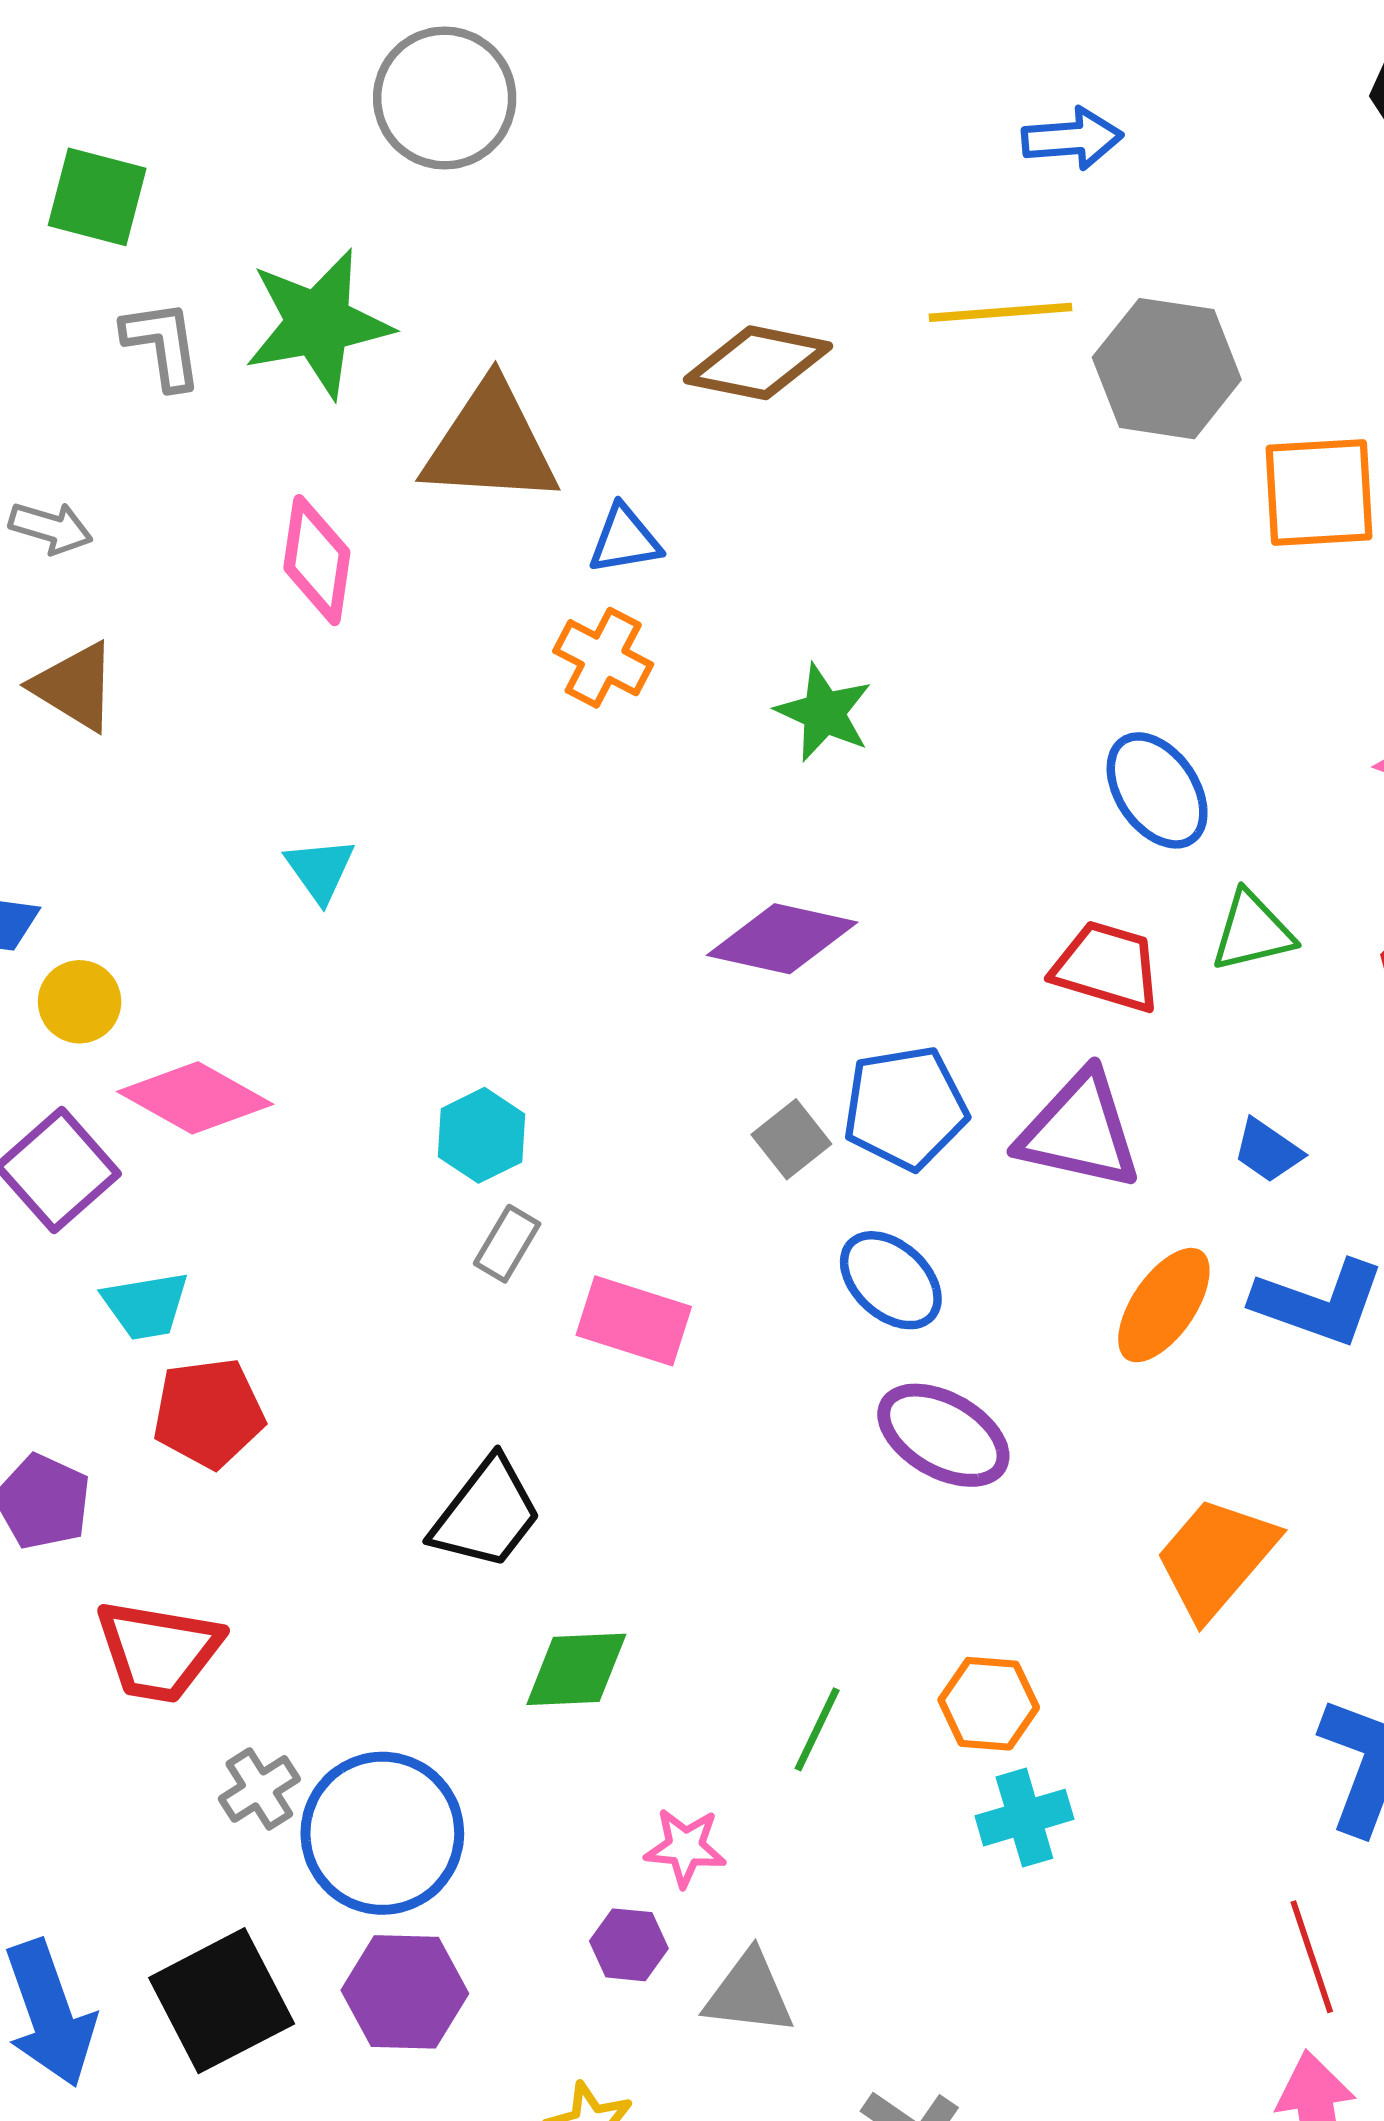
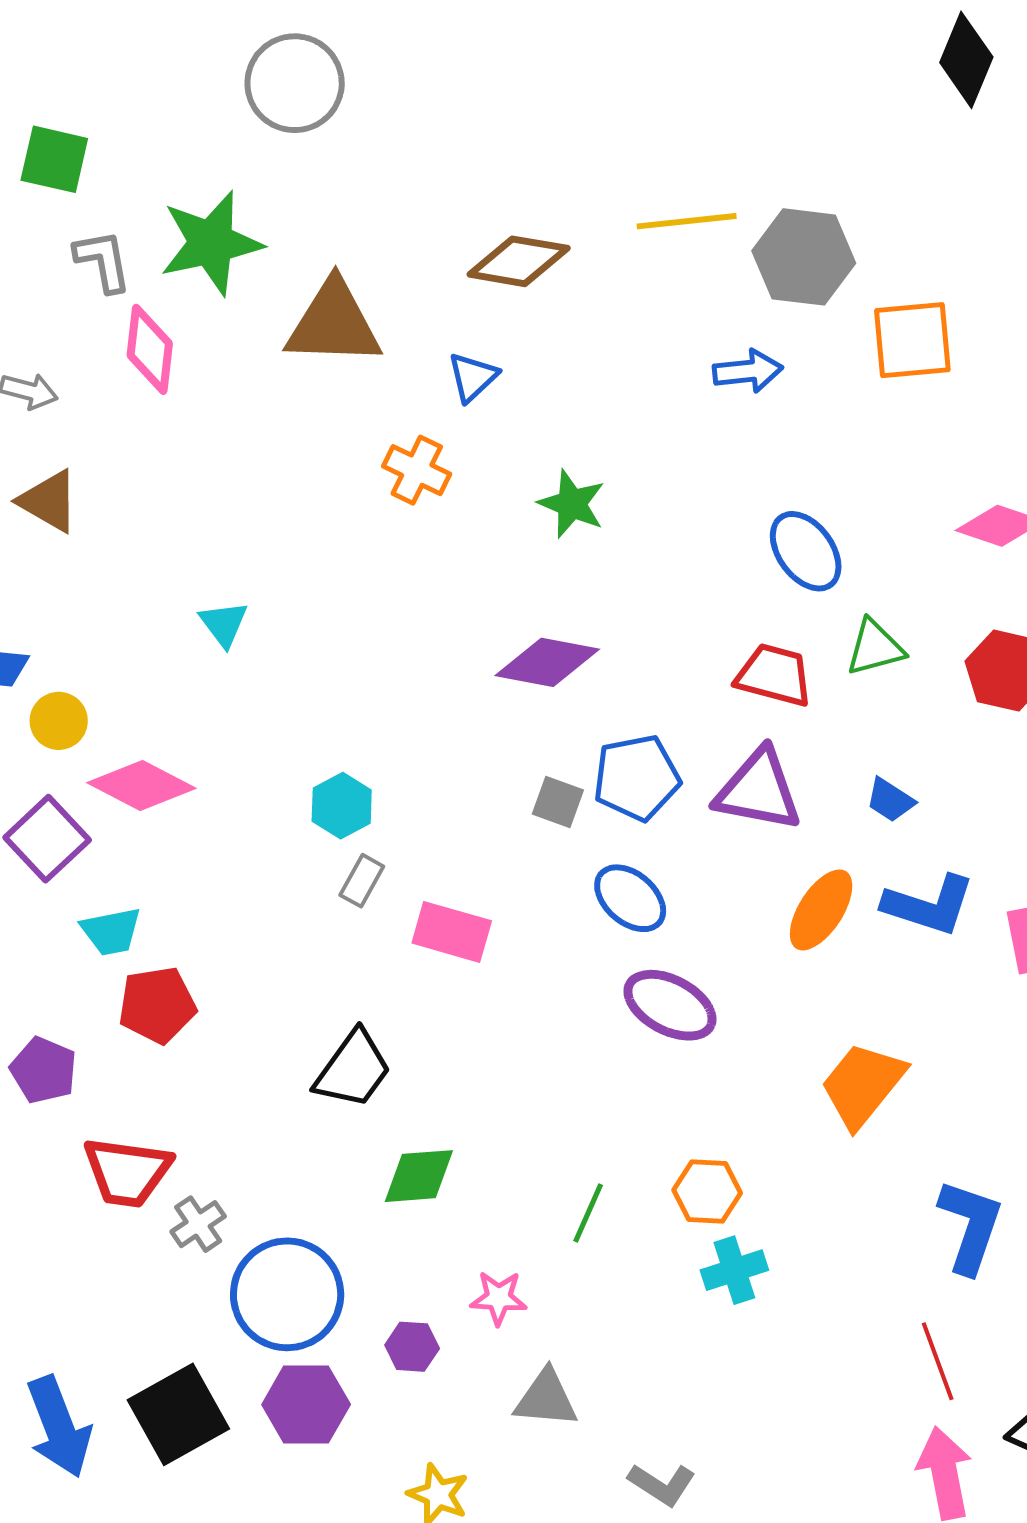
blue arrow: (1072, 139) -> (748, 371), moved
blue triangle: (625, 540) -> (473, 377), moved, turned -32
pink diamond: (317, 560) -> (150, 349), moved
gray square: (791, 1139) -> (558, 802), turned -30
gray cross: (259, 1789) -> (198, 1224), moved
purple hexagon: (629, 1945) -> (412, 1347), moved

